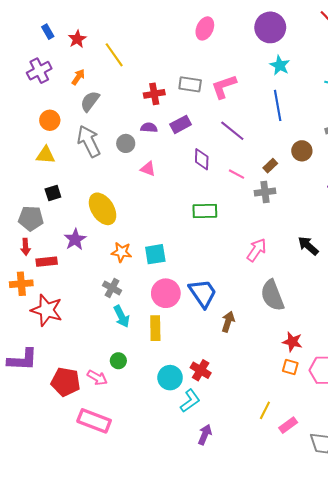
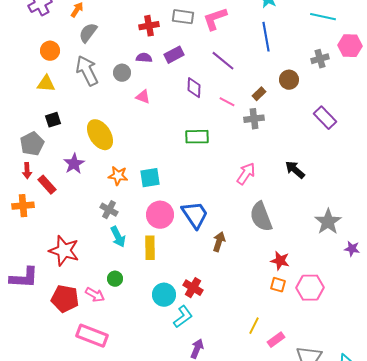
gray pentagon: (31, 218) -> (32, 144), turned -30
red rectangle: (47, 262) -> (47, 185), turned 54
red star: (47, 310) -> (64, 251), moved

